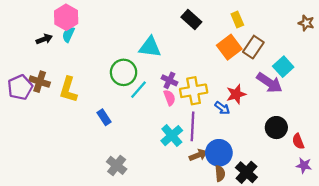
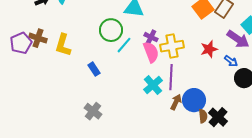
pink semicircle: (169, 98) -> (151, 52), size x1.5
blue arrow: (222, 108) -> (231, 61), moved
brown arrow: (198, 155) -> (176, 102), turned -42
gray cross: (117, 165) -> (93, 111), moved
brown semicircle: (220, 173) -> (203, 116), moved

